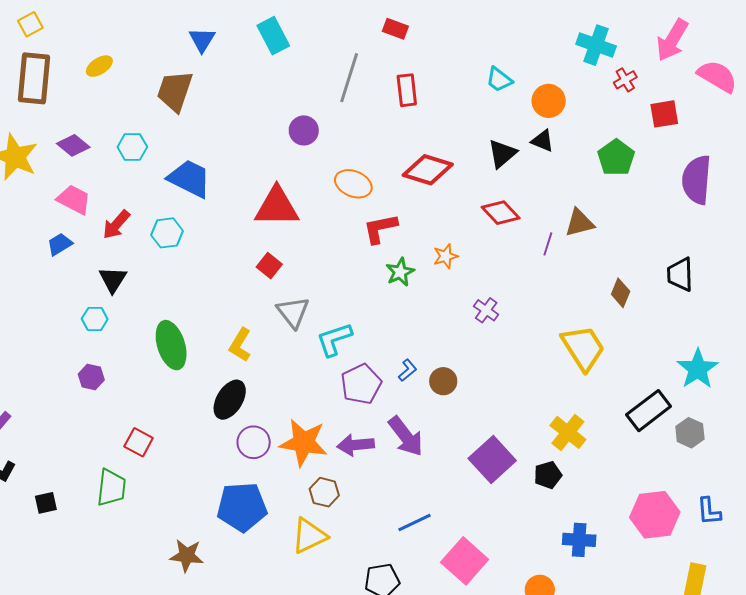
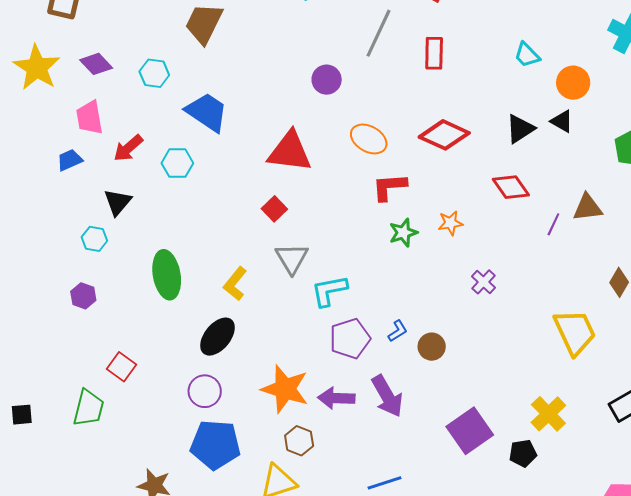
pink trapezoid: (74, 199) -> (90, 118), turned -135
purple circle: (254, 442) -> (205, 391), moved

